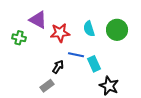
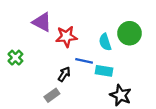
cyan semicircle: (89, 29) -> (105, 42), moved
green cross: (19, 38) -> (15, 58), moved, turned 32
cyan rectangle: (94, 64) -> (104, 71), turned -56

